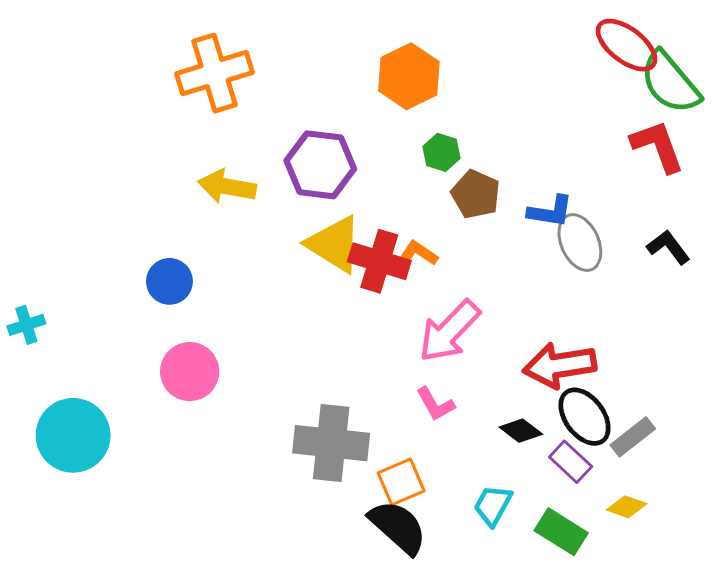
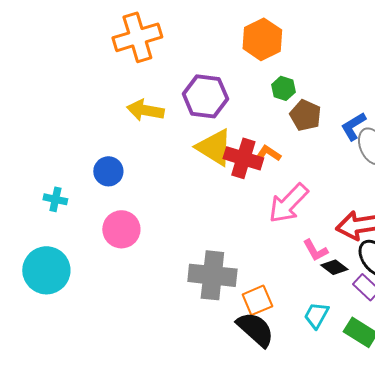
blue L-shape: (550, 211) -> (353, 126), turned 140
cyan cross: (26, 325) -> (55, 199), moved, turned 30
pink L-shape: (435, 404) -> (315, 250), moved

